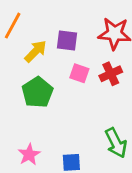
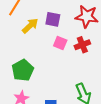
green pentagon: (37, 92) -> (23, 70), moved

